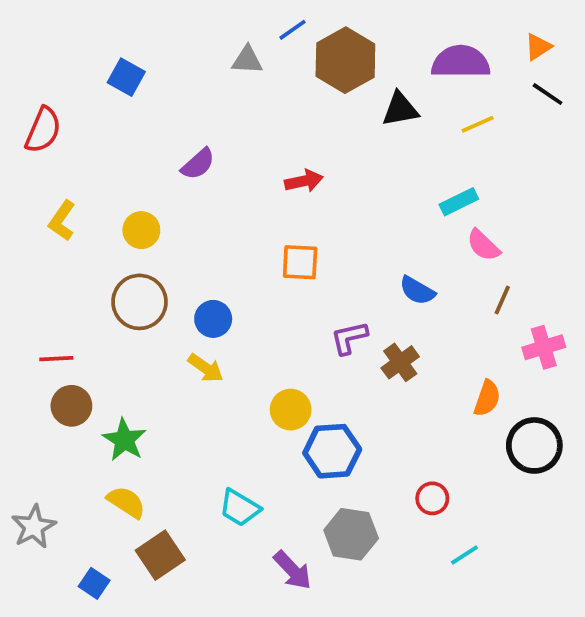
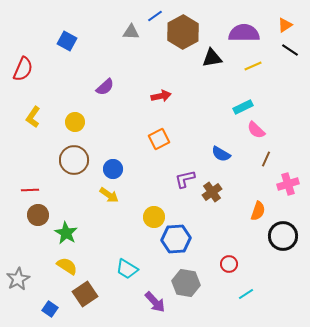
orange square: (300, 262) -> (159, 139), turned -30

